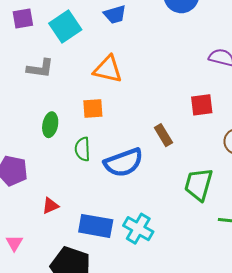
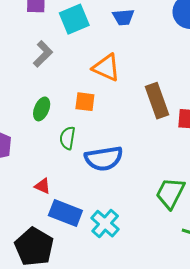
gray L-shape: (40, 68) -> (43, 54), turned -64
brown rectangle: (163, 135) -> (157, 101), moved, size x1.6
red triangle: (50, 206) -> (43, 186), moved, turned 36

